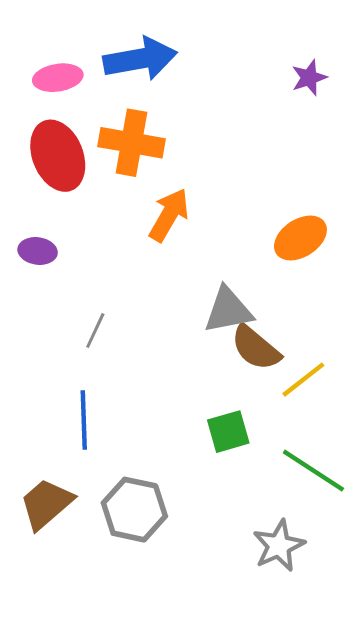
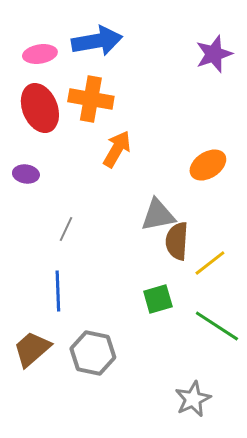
purple star: (309, 78) -> (214, 54), size x1.5
brown semicircle: (256, 348) -> (177, 241), turned 54
gray star: (279, 546) -> (193, 399), moved

